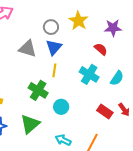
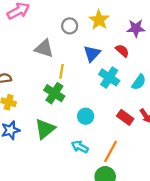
blue triangle: (54, 47) -> (92, 54), moved
yellow line: (54, 70) -> (62, 71), moved
cyan circle: (61, 107) -> (86, 116), moved

